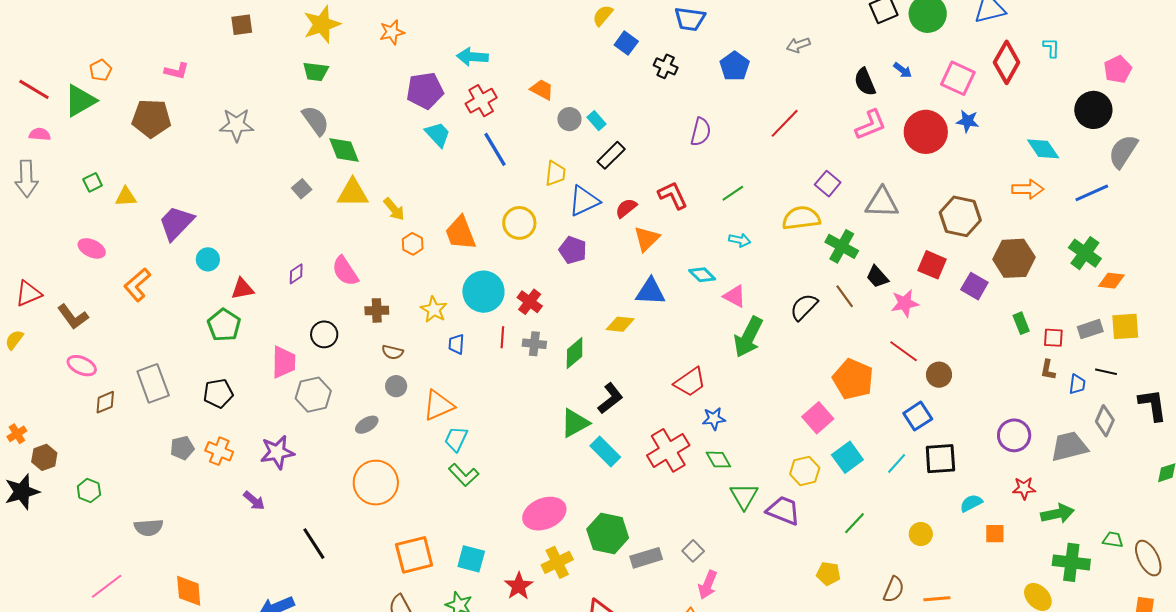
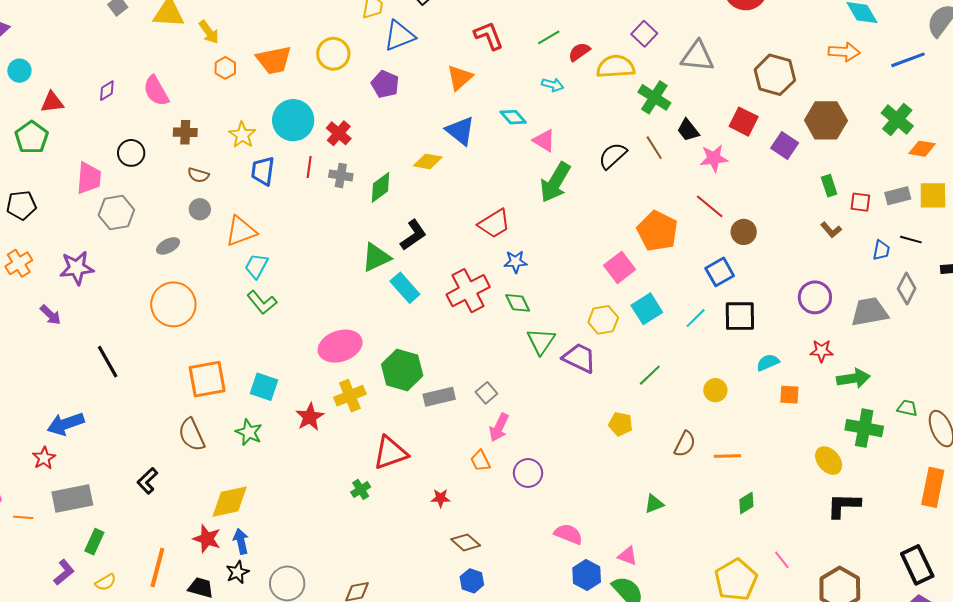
red semicircle: (626, 208) -> (579, 52), moved
orange trapezoid: (460, 233) -> (274, 60), turned -84
blue triangle: (651, 292) -> (460, 131), turned 32
blue trapezoid: (456, 344) -> (263, 171), size x1.4
brown L-shape: (1048, 370) -> (831, 230), moved, turned -55
orange cross: (219, 451) -> (19, 263), turned 32

